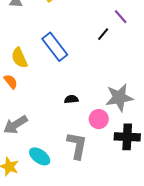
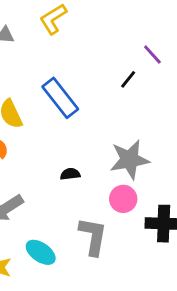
gray star: (119, 98) -> (130, 160), moved
black semicircle: (71, 99) -> (70, 174), moved

